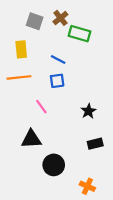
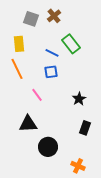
green rectangle: (80, 34) -> (71, 44), moved, turned 36
orange line: (19, 77) -> (17, 69), turned 70
black rectangle: (95, 144) -> (85, 128), turned -56

